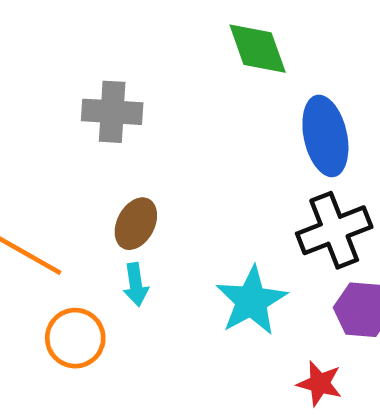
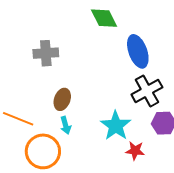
orange circle: (75, 338) -> (43, 151), size x1.4
red star: (320, 383) -> (135, 151), moved

